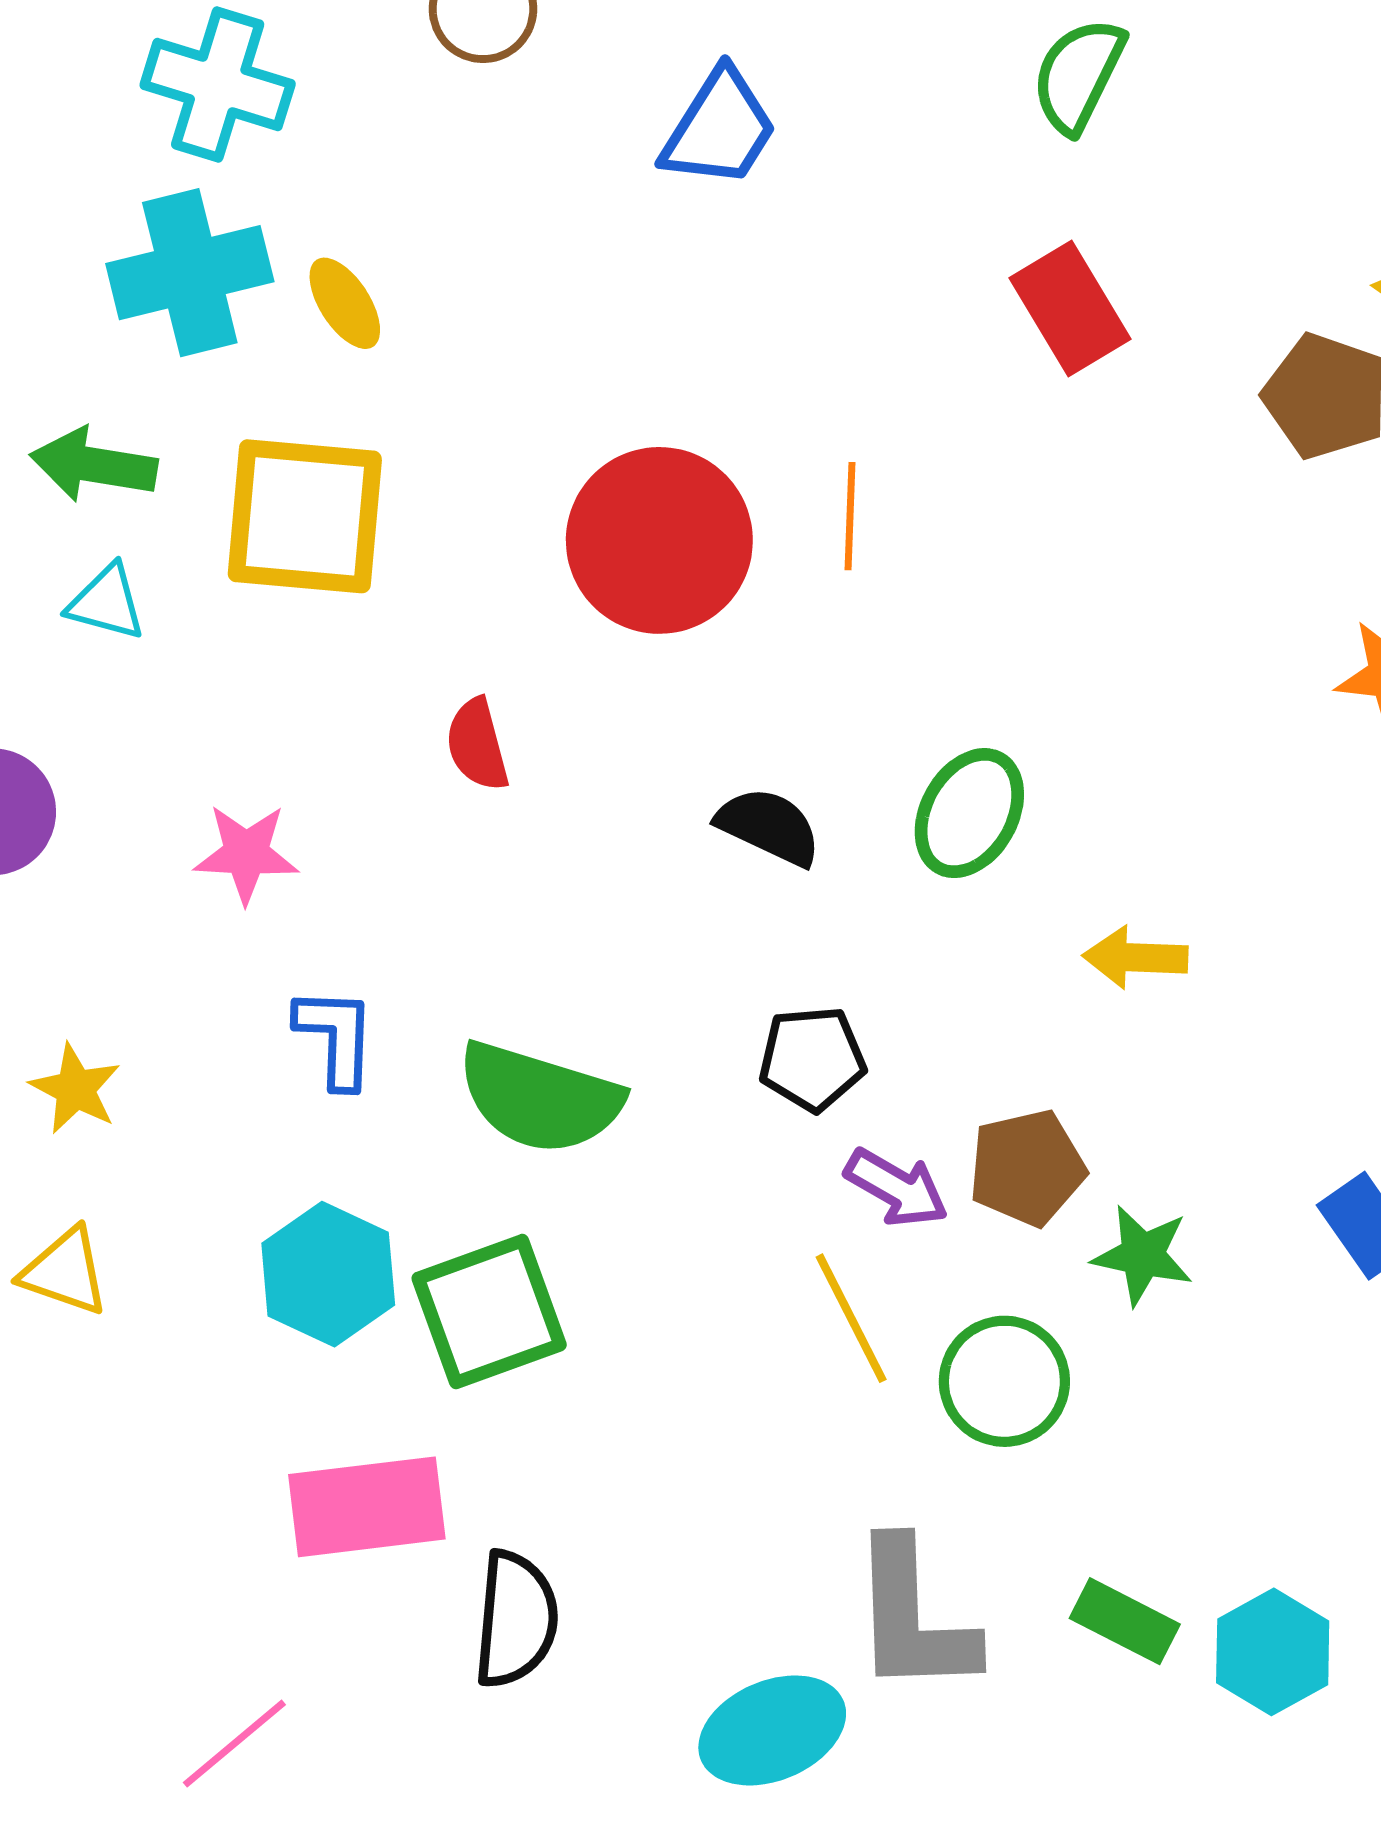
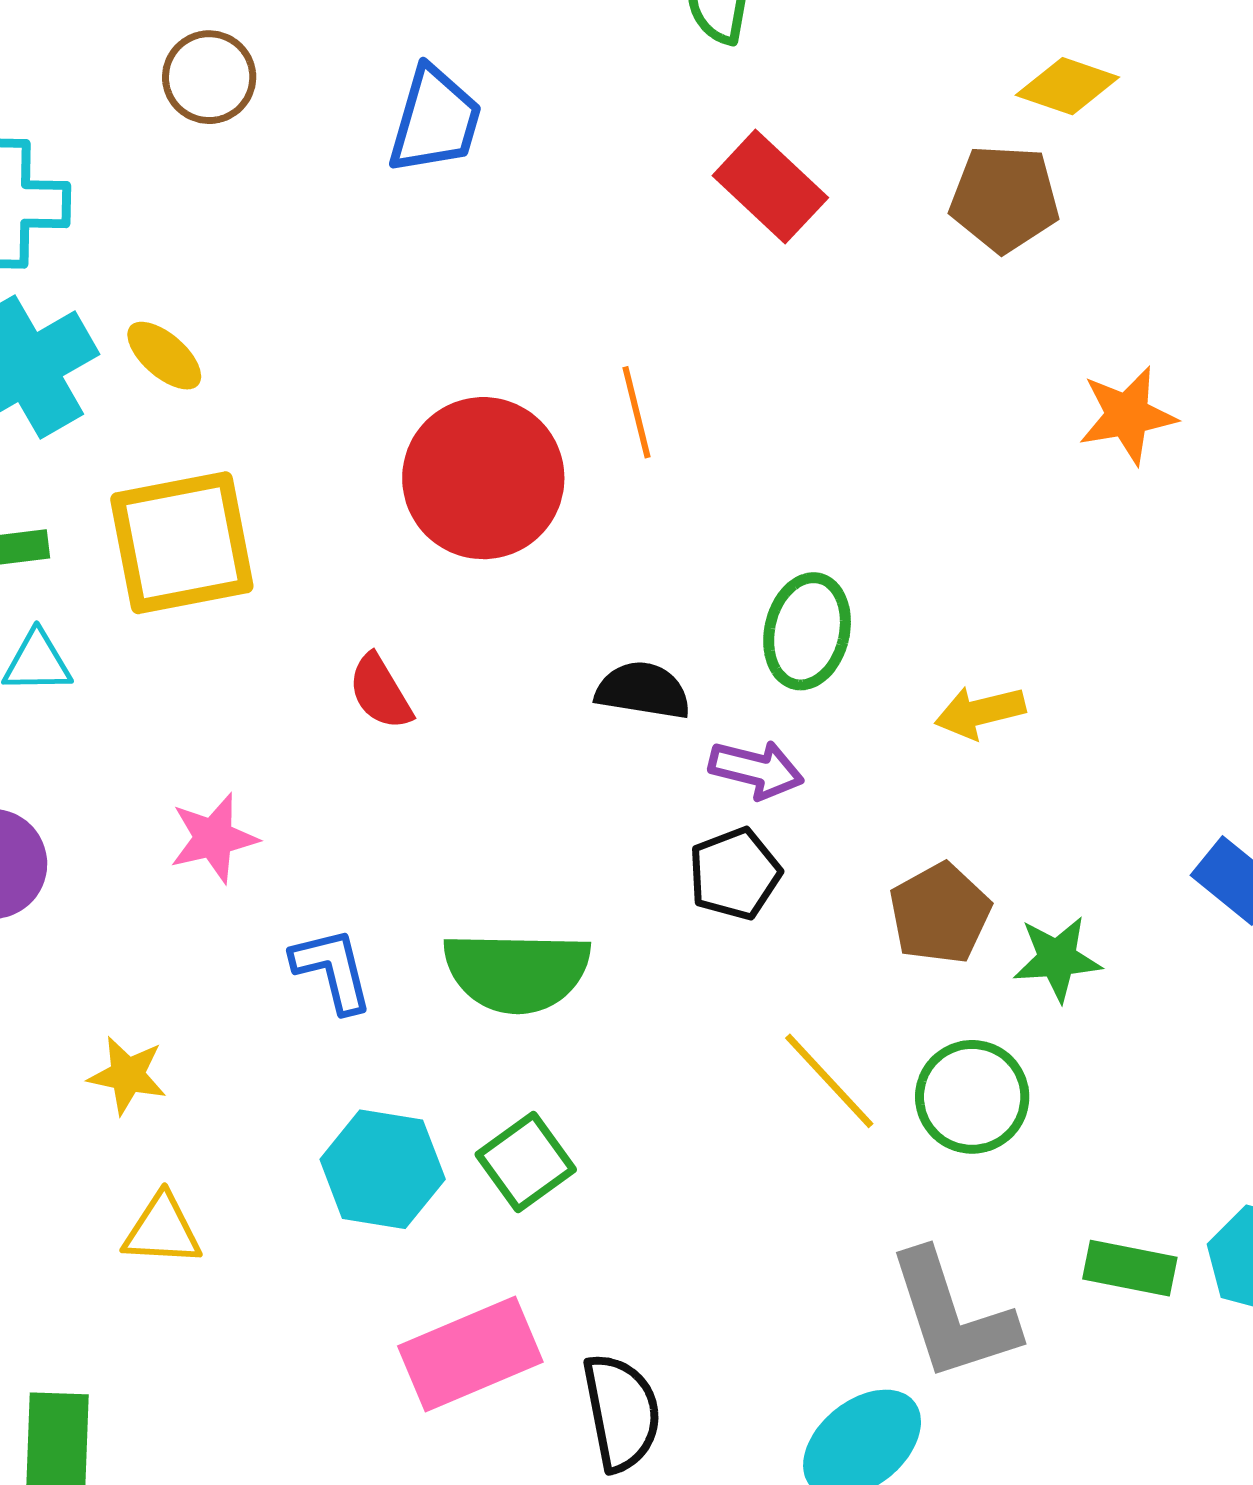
purple arrow: (897, 1188) -> (756, 769), moved
green square: (489, 1312) -> (526, 1162), size x0.7

